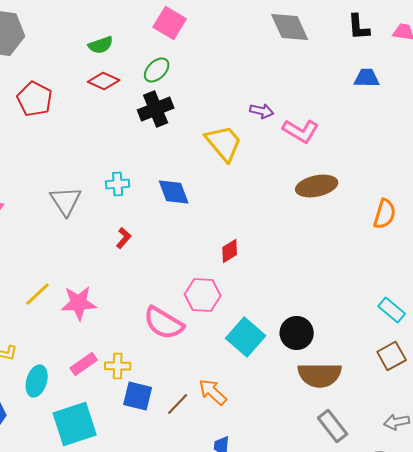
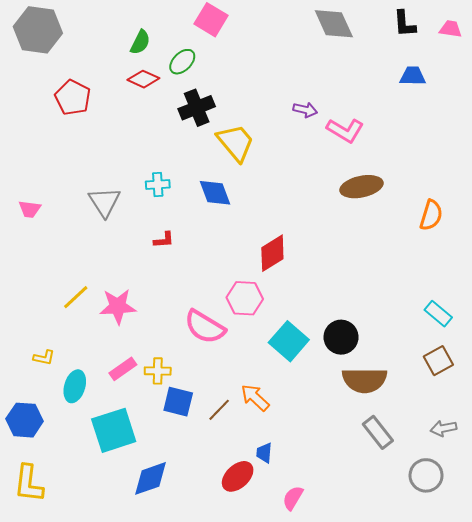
green semicircle: (101, 45) -> (140, 42), turned -45
green ellipse: (157, 70) -> (182, 62), moved
yellow trapezoid: (224, 143) -> (236, 143), moved
red L-shape: (124, 238) -> (164, 240), turned 45
red diamond: (230, 251) -> (272, 253), size x1.5

